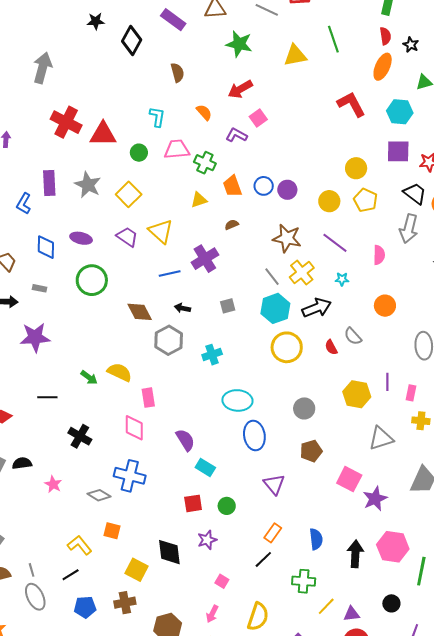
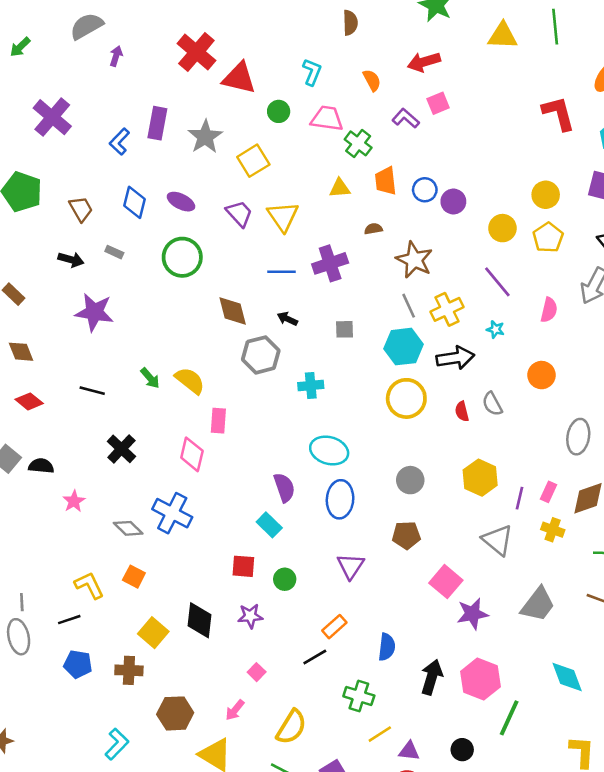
brown star: (287, 238) -> (414, 260), moved
purple line: (387, 382) -> (520, 498), moved
gray triangle: (381, 438) -> (498, 540), turned 44
purple semicircle: (185, 440) -> (284, 488), moved

